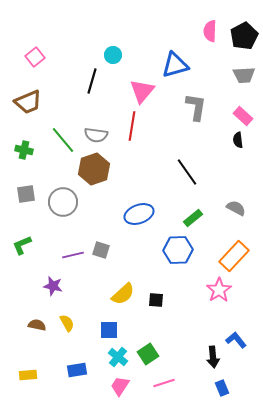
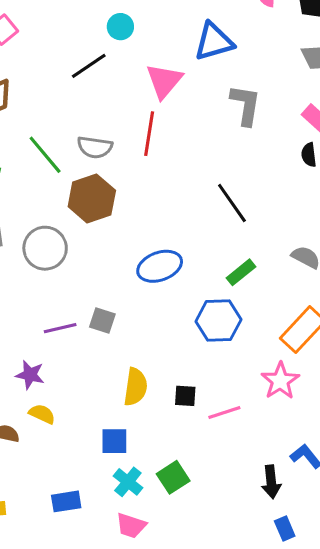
black line: (92, 81) -> (89, 66), turned 40
yellow semicircle: (123, 294) -> (136, 387), turned -40
yellow semicircle: (67, 323) -> (42, 414), moved, turned -36
pink line: (164, 383) -> (224, 412), moved
pink trapezoid: (120, 386) -> (131, 526), turned -105

